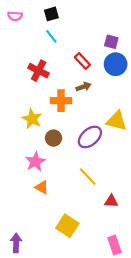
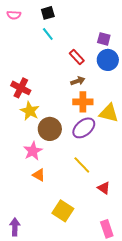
red cross: (39, 71) -> (21, 88), moved
orange cross: (61, 101) -> (83, 102), moved
brown circle: (54, 138) -> (50, 129), size x1.5
red triangle: (111, 201) -> (104, 188), turned 32

